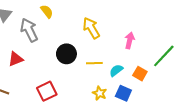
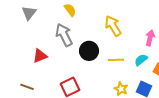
gray arrow: (29, 30) -> (64, 35), moved
cyan semicircle: (116, 70) -> (141, 60), moved

